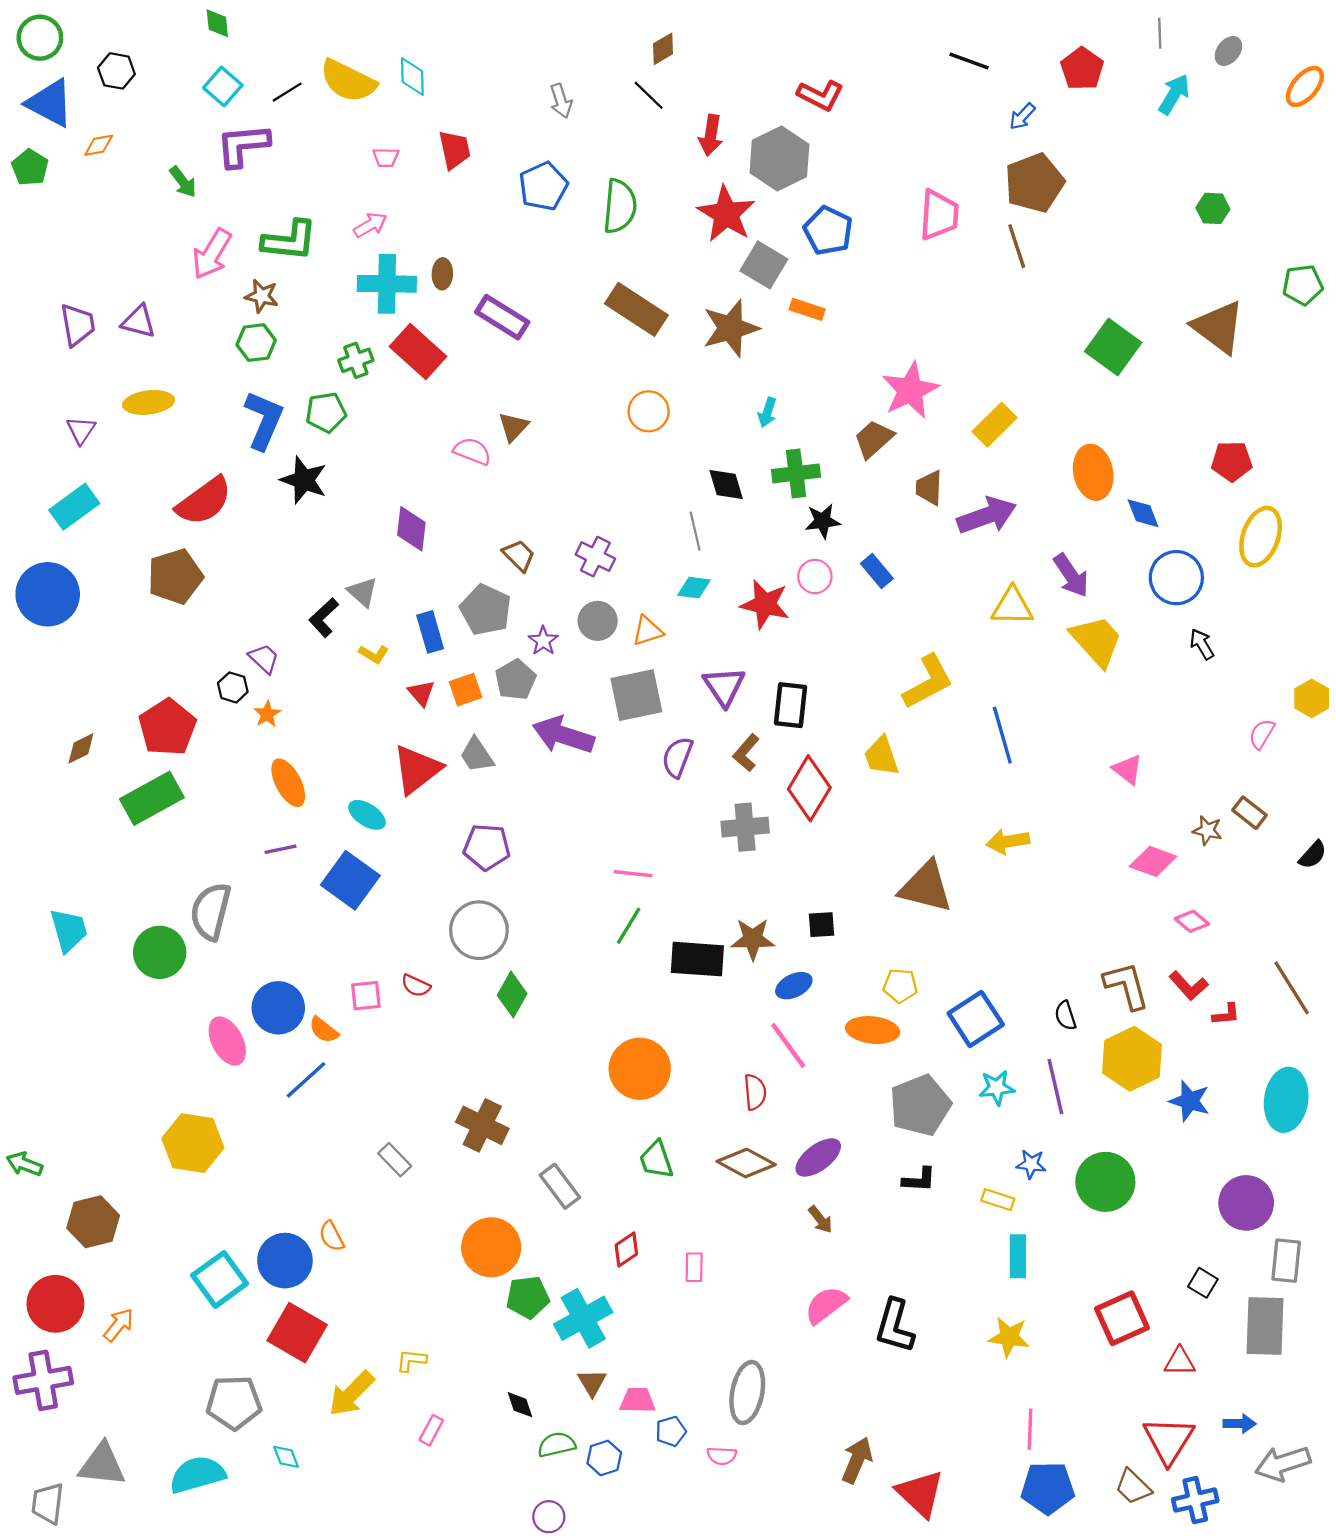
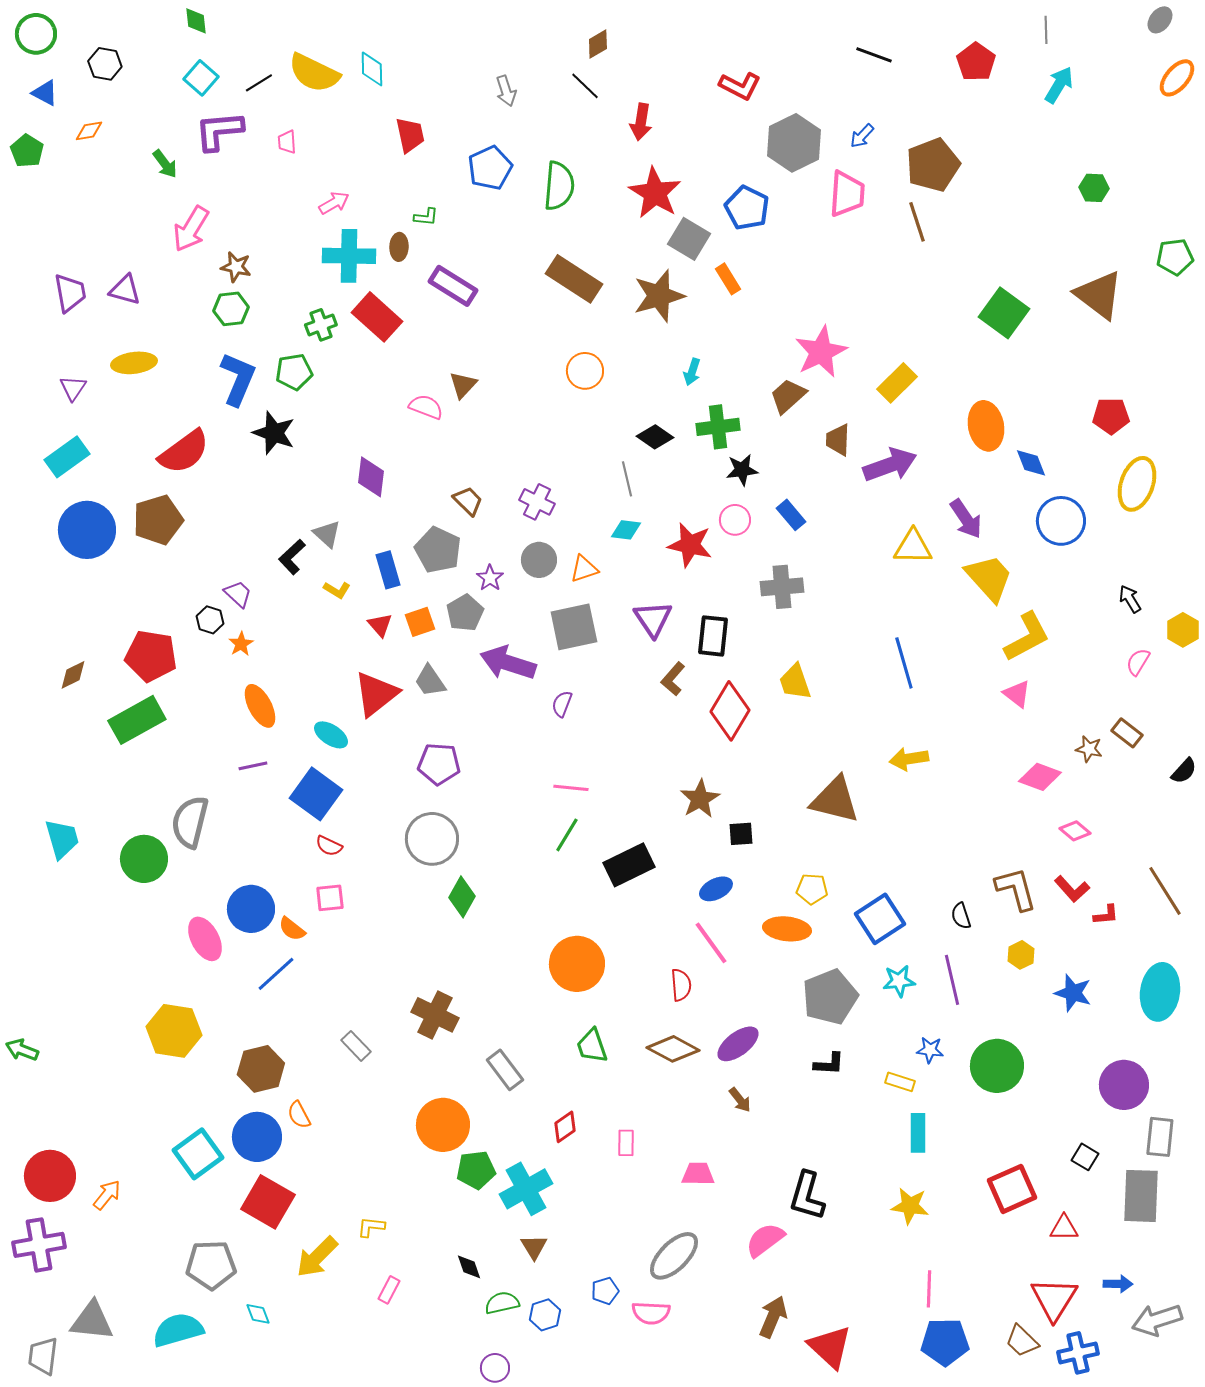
gray ellipse: (1228, 51) -> (1160, 20), moved
blue triangle: (50, 103) -> (45, 93), size x0.6
blue arrow: (1022, 116) -> (862, 136), moved
pink trapezoid: (386, 157) -> (287, 142), moved, turned 85
gray hexagon: (779, 159) -> (794, 143), moved
green L-shape: (289, 241) -> (426, 217), moved, size x0.5
orange rectangle: (807, 309) -> (728, 279), turned 40
black diamond: (726, 484) -> (655, 437), turned -39
blue circle: (48, 594) -> (87, 530), moved
black arrow: (1202, 644) -> (1130, 599), moved
yellow L-shape: (928, 682) -> (1027, 637), moved
red pentagon: (167, 727) -> (151, 656), turned -30
purple semicircle: (677, 757) -> (562, 704), moved, size x0.7
gray cross: (745, 827) -> (782, 587), moved
brown star: (753, 939) -> (700, 799), moved, turned -30
black rectangle: (697, 959) -> (629, 865), turned -30
red semicircle: (416, 986) -> (329, 846), moved
yellow hexagon: (1132, 1059) -> (1021, 955), size x0.5
brown hexagon: (93, 1222) -> (261, 1069), moved
pink semicircle: (826, 1305) -> (765, 1240), moved
gray ellipse: (747, 1393) -> (674, 1256), turned 34
pink trapezoid: (637, 1400) -> (698, 1174), moved
pink semicircle: (722, 1456) -> (651, 1313), size x1.4

